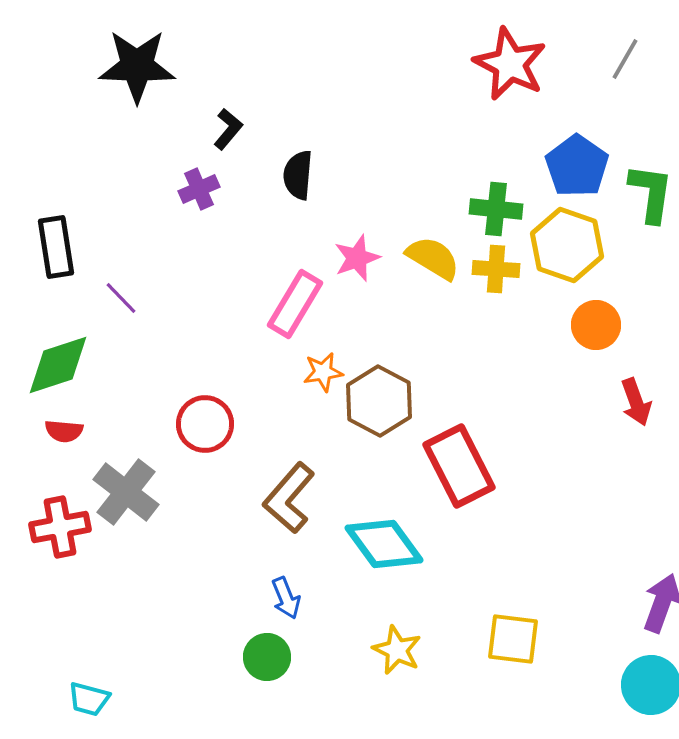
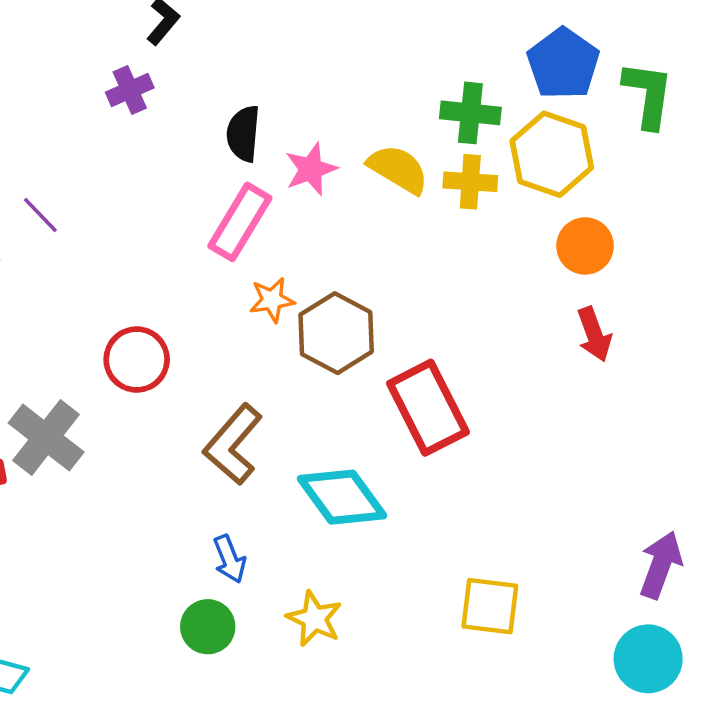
black semicircle: (298, 175) -> (243, 134), moved
red arrow: (636, 402) -> (594, 334), moved
yellow star: (397, 650) -> (314, 619), moved

